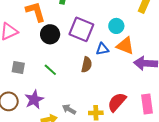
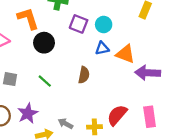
cyan circle: (116, 26) -> (104, 24), moved
purple square: (81, 29) -> (79, 24), moved, size x0.7
blue triangle: (102, 49) -> (102, 48), moved

